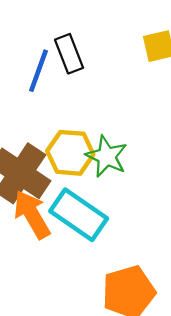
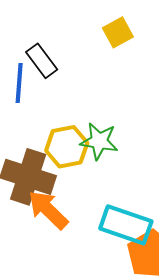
cyan rectangle: (79, 215) -> (126, 225), moved

